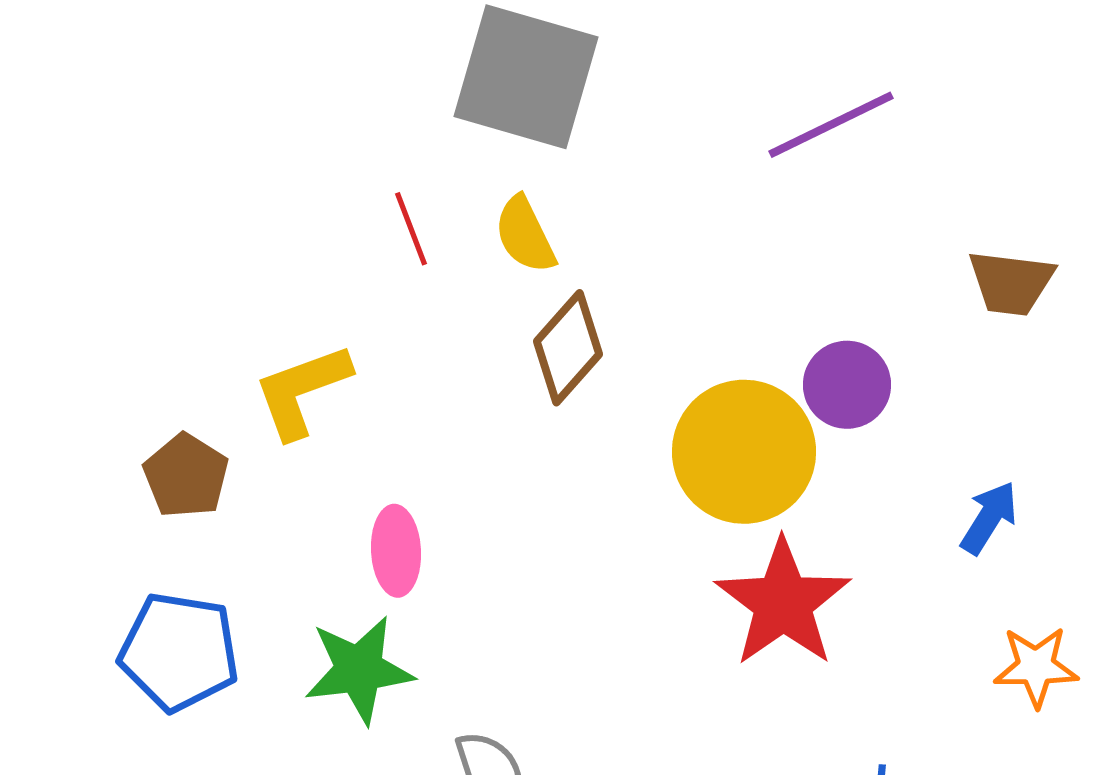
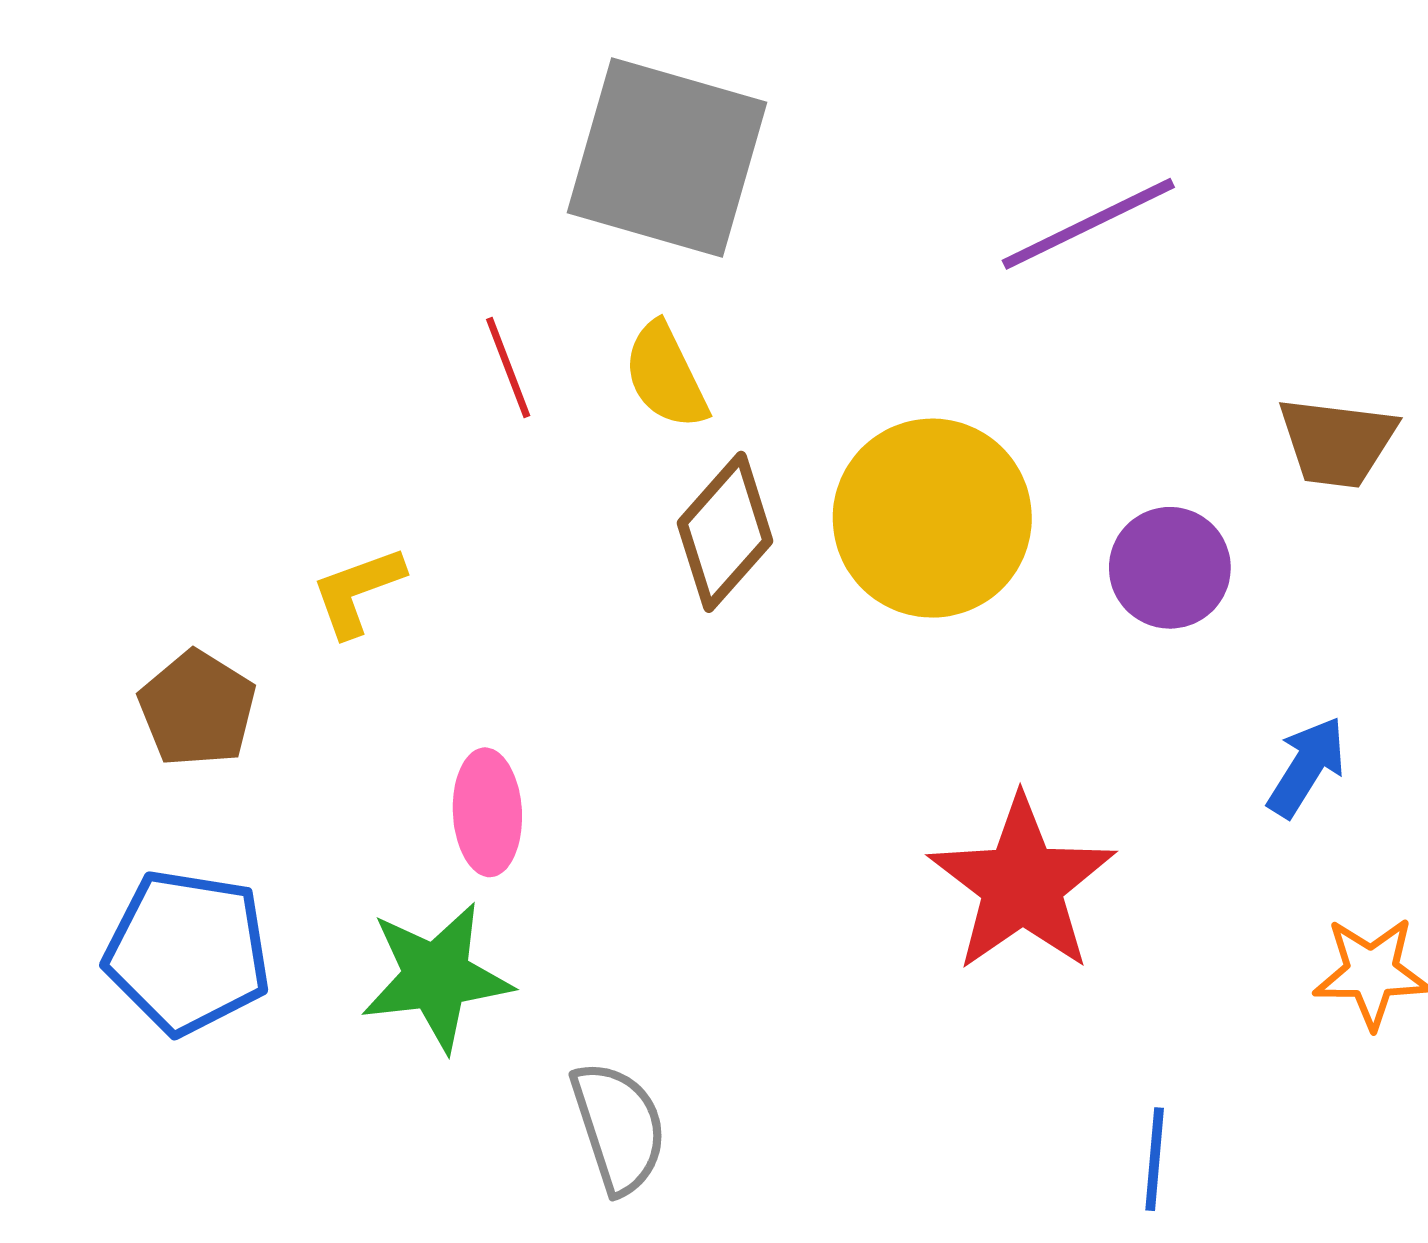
purple circle: (847, 385) -> (1170, 568), moved
yellow L-shape: (302, 391) -> (358, 591), size x0.7
yellow circle: (744, 452) -> (932, 518), moved

